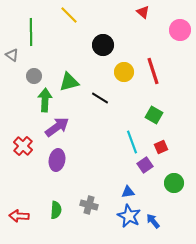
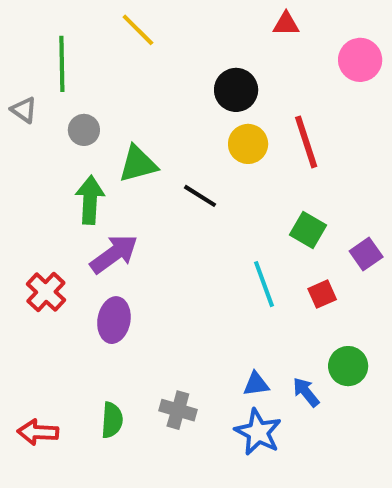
red triangle: (143, 12) -> (286, 24), turned -40
black circle: (103, 45) -> (236, 90), moved
gray circle: (34, 76) -> (84, 130), moved
purple square: (145, 165) -> (366, 254), moved
blue arrow: (153, 221) -> (306, 392), moved

